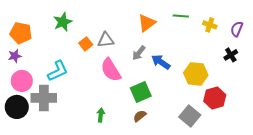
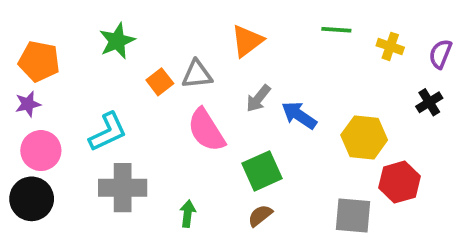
orange triangle: (147, 23) -> (247, 41), moved
gray cross: (44, 98) -> (123, 188), moved
gray square: (190, 116) -> (353, 216), turned -35

